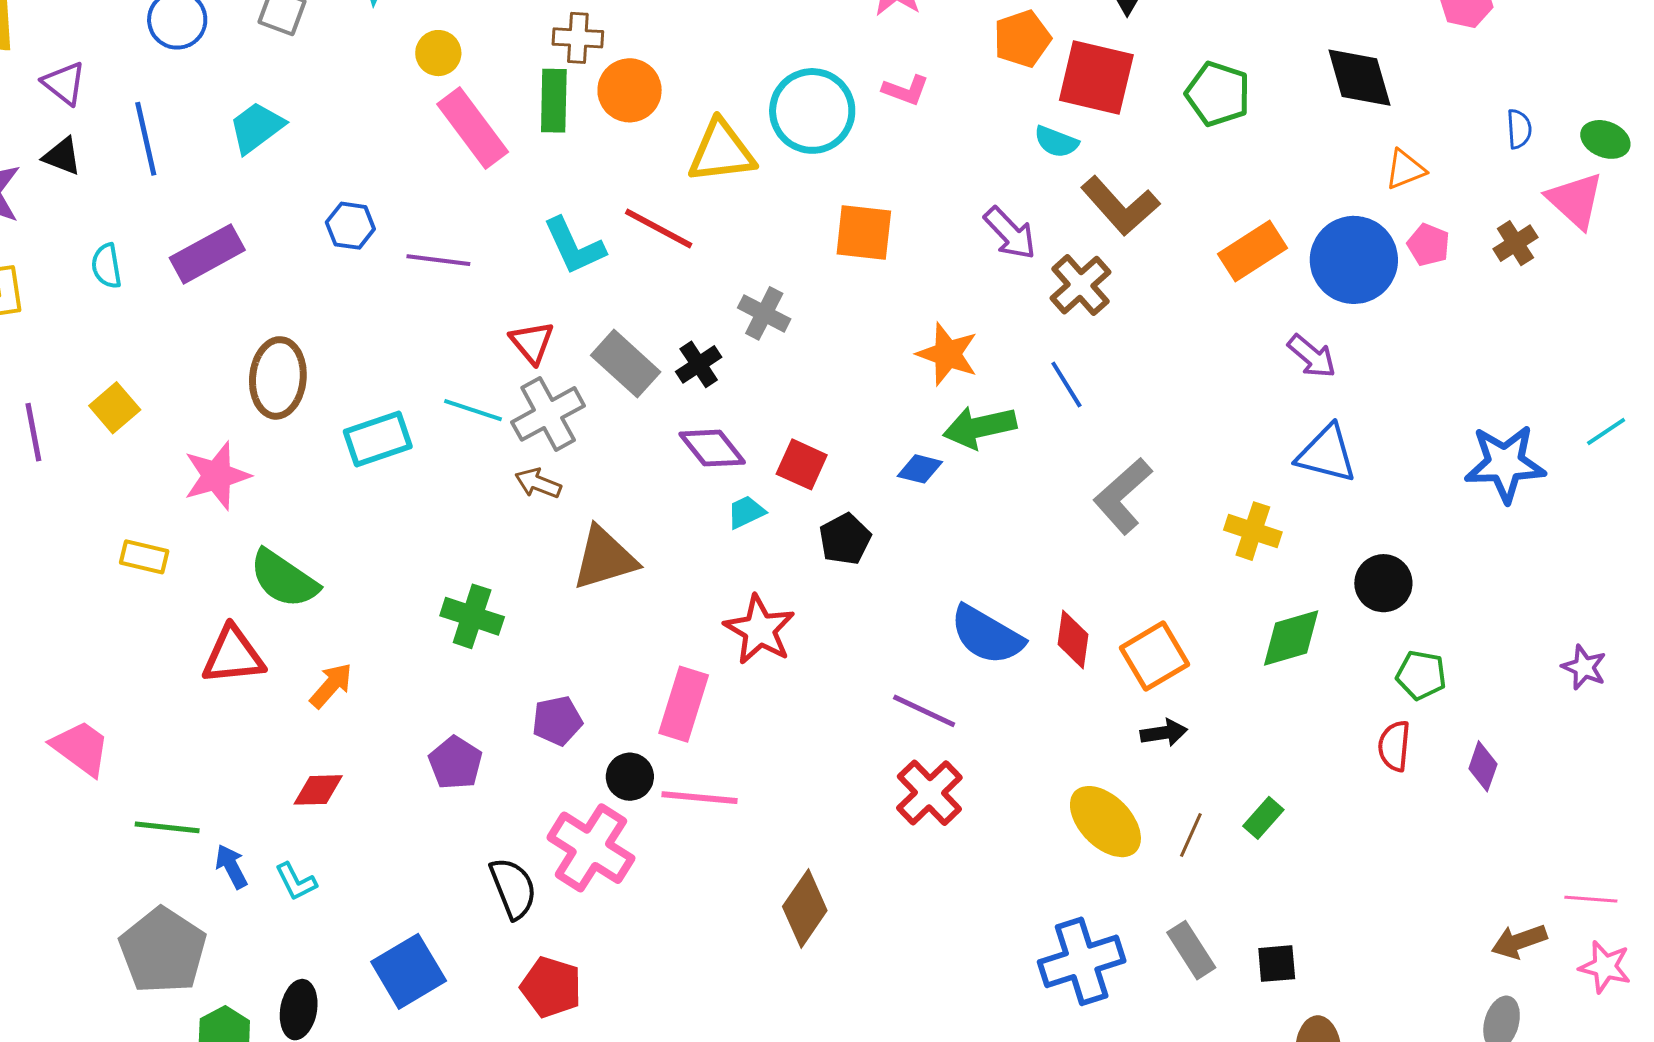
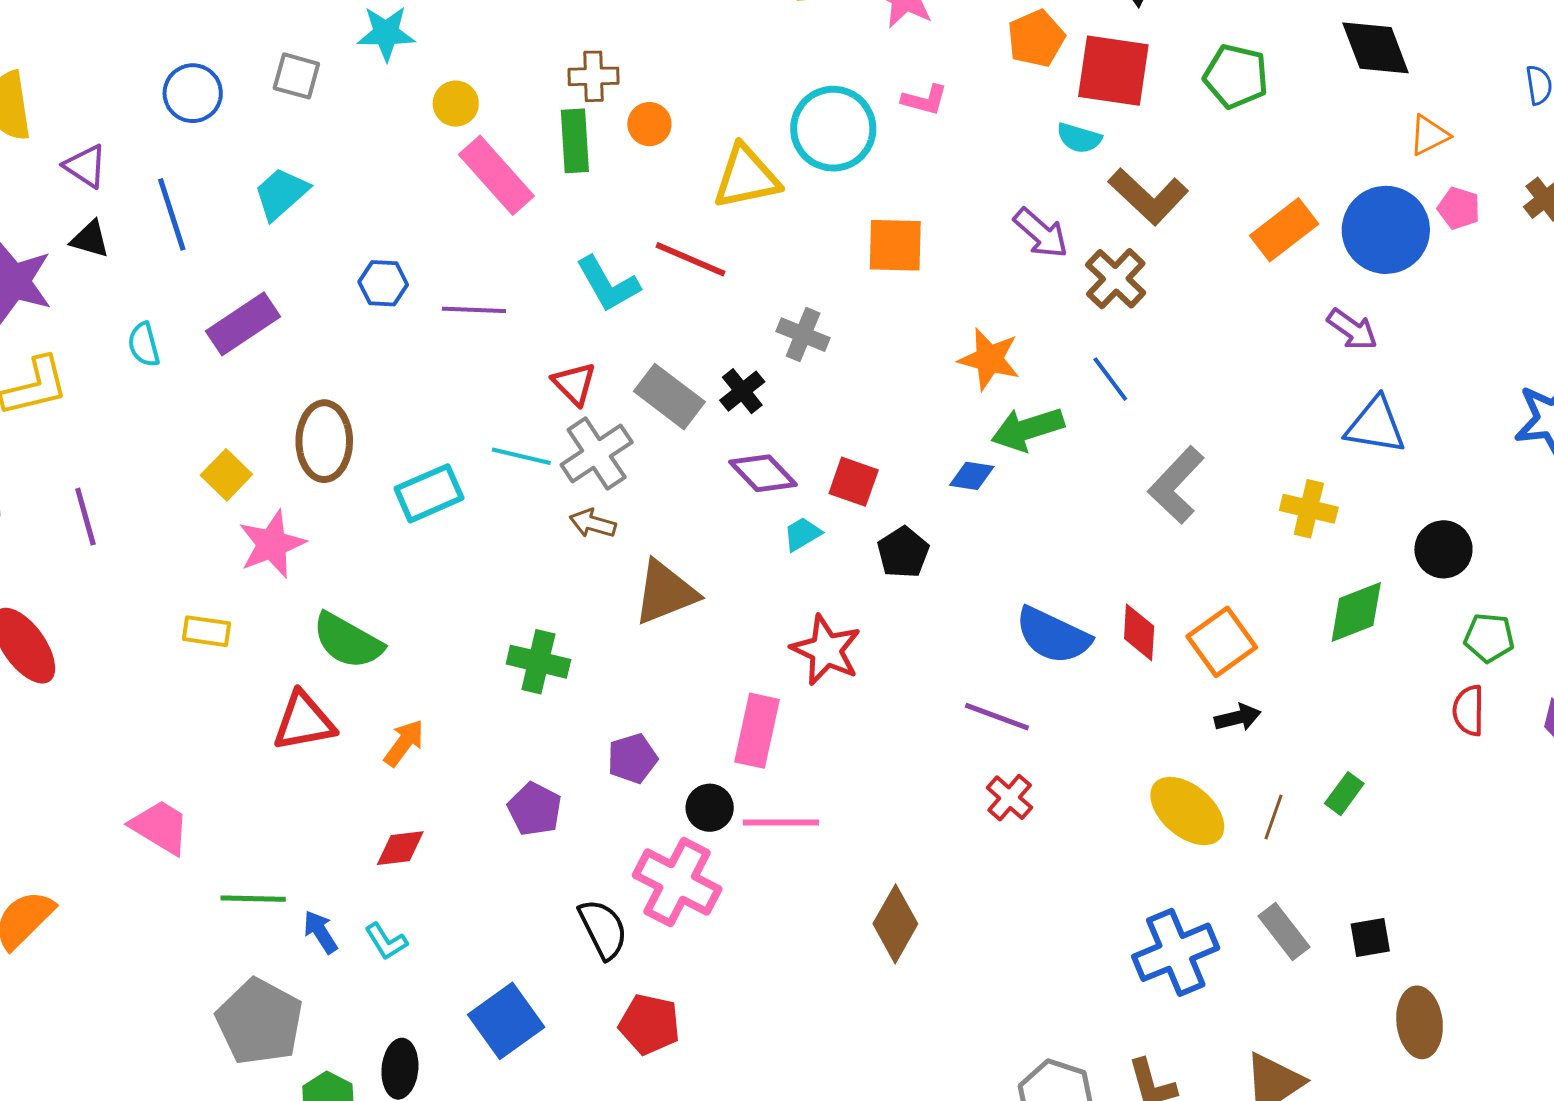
orange circle: (630, 90) -> (649, 124), size x0.7
yellow square: (115, 408) -> (226, 475), moved
red cross: (929, 793) -> (1010, 798), size x0.7

